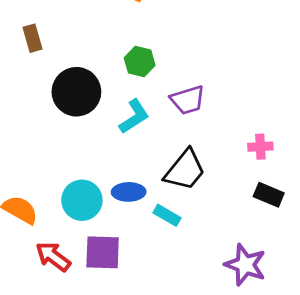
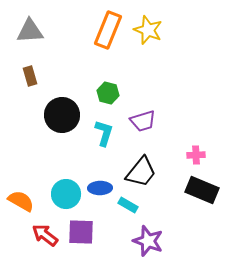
cyan L-shape: (134, 116) -> (104, 133), turned -40
black rectangle: (269, 195) -> (202, 190), size x1.5
purple star: (245, 265) -> (148, 241), moved

